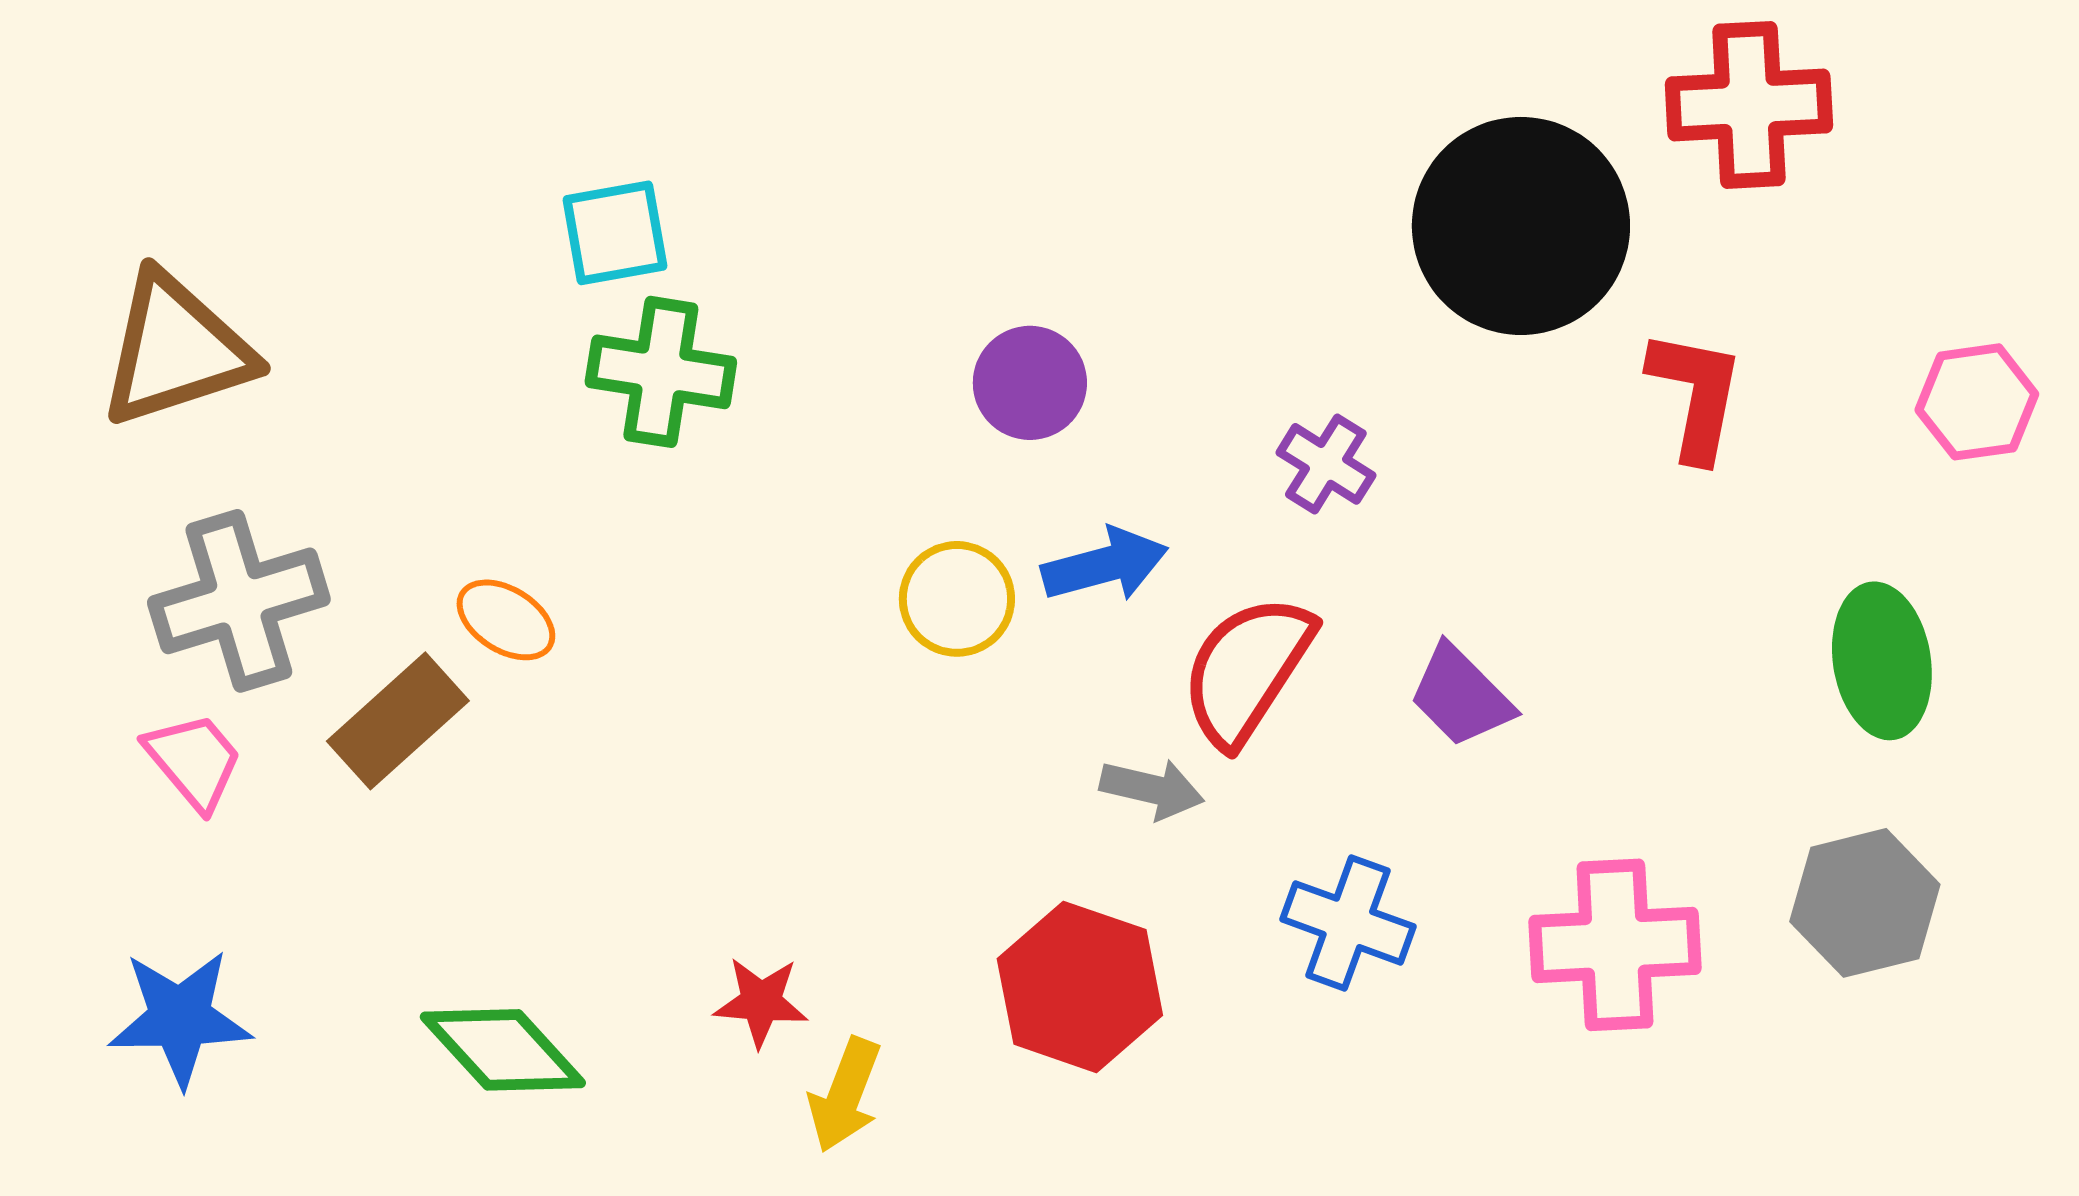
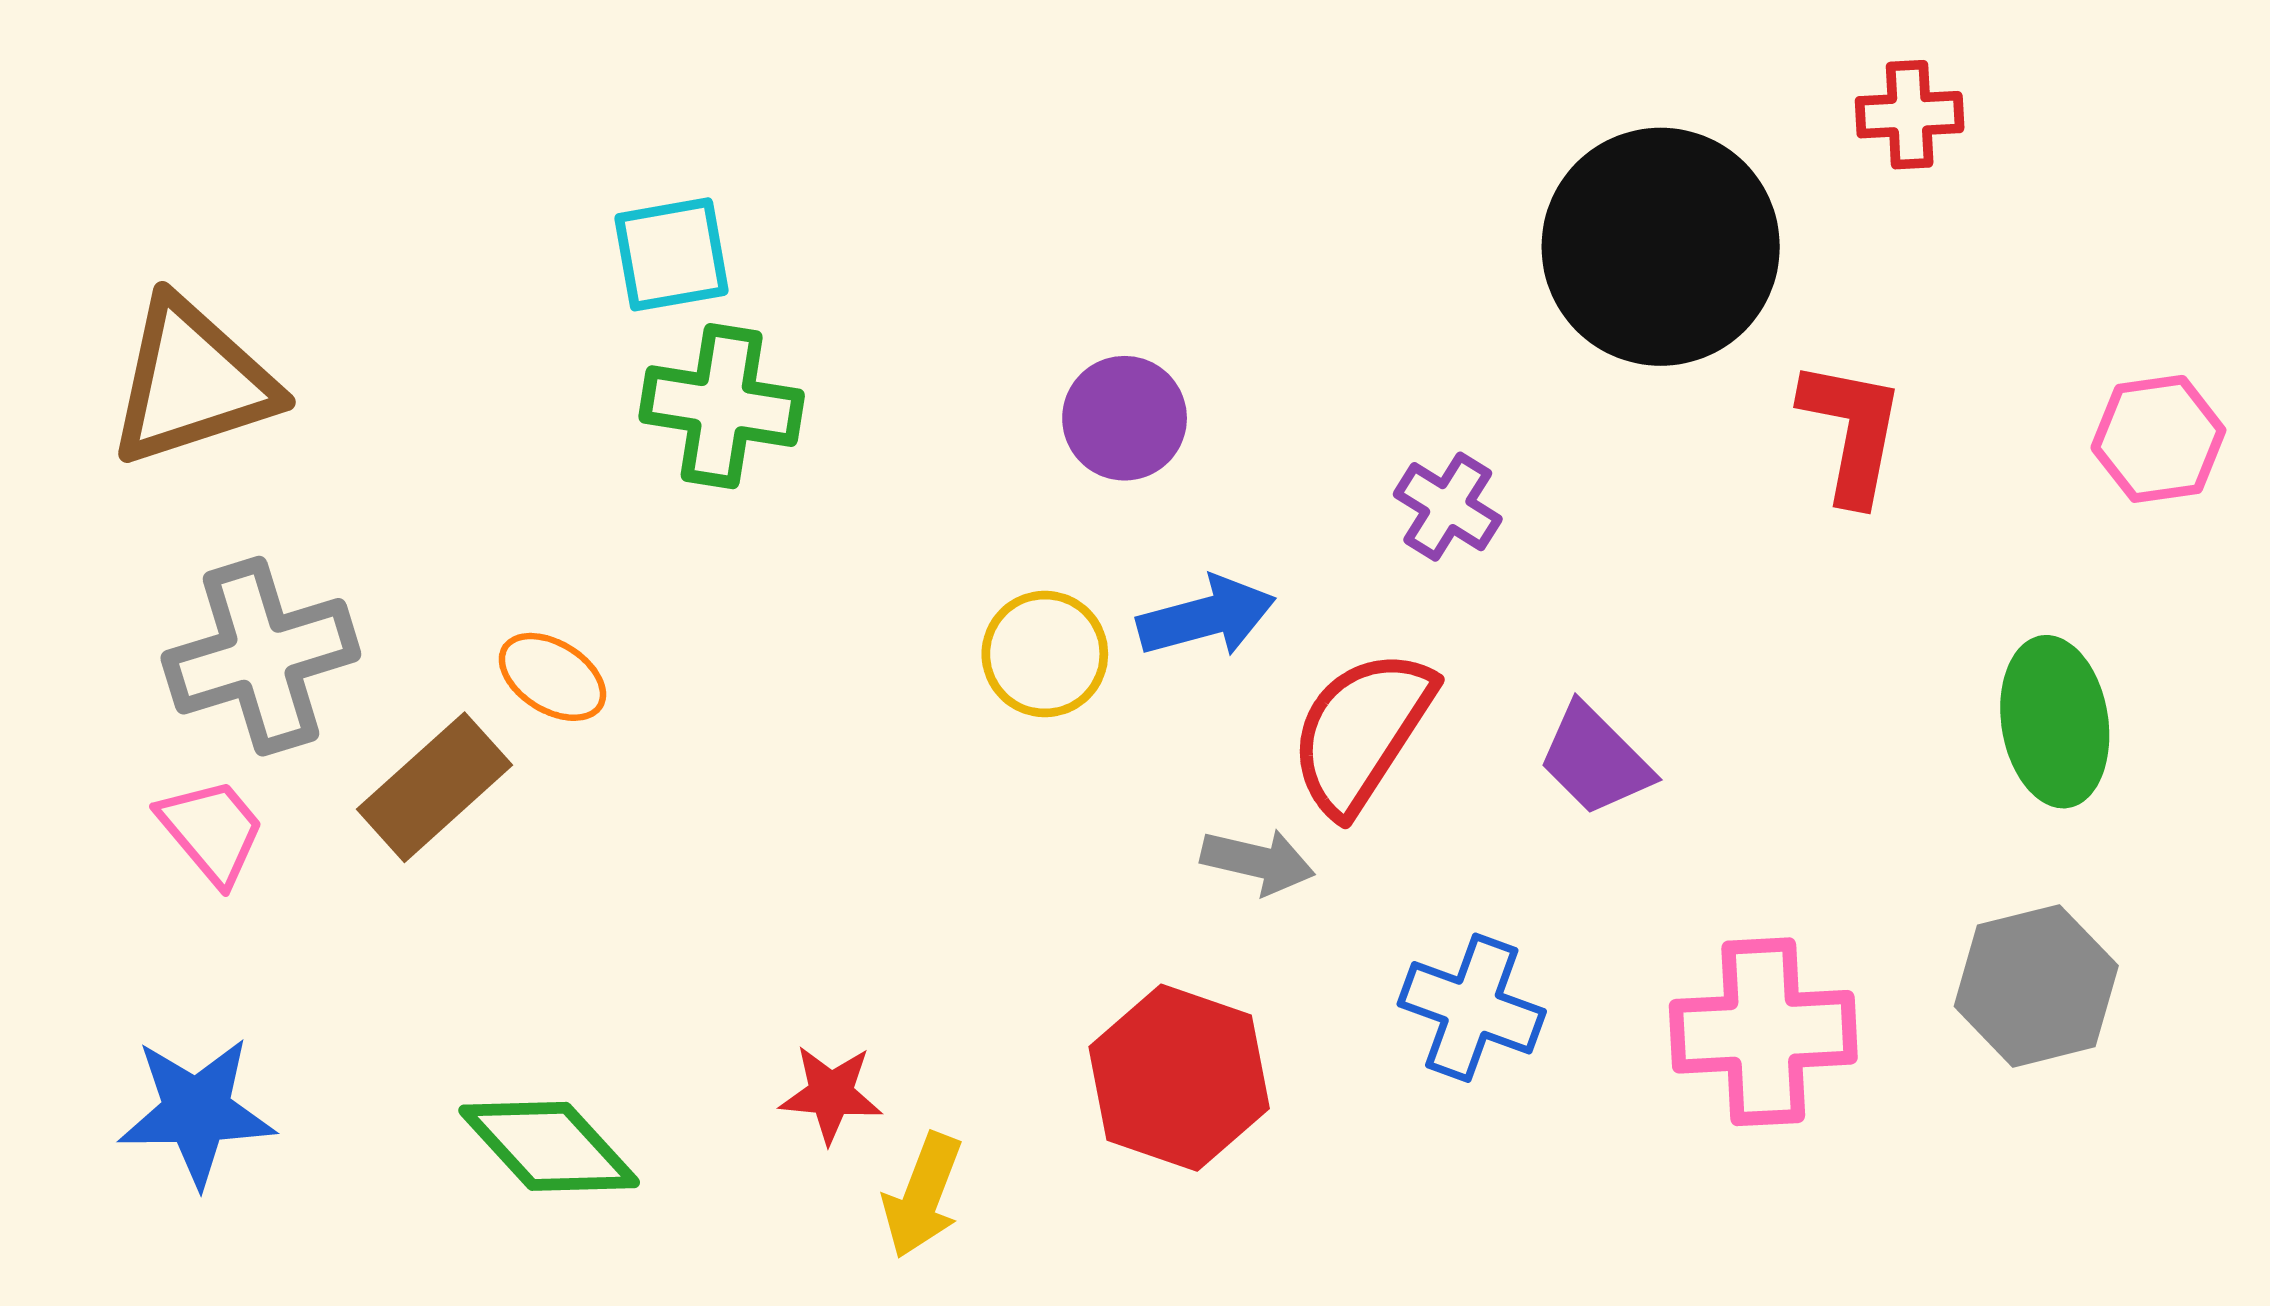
red cross: (1749, 105) -> (1910, 115), size x0.6

